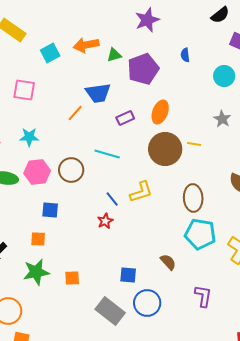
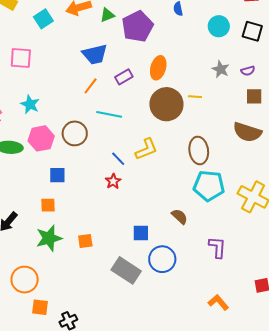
orange line: (75, 113) -> (91, 86), moved
cyan star: (29, 137) -> (30, 104), turned 30

